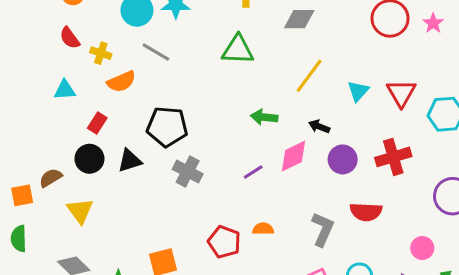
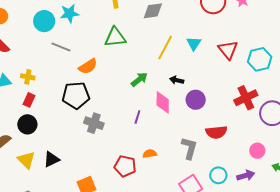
yellow cross: (101, 53) -> (28, 77), moved
orange semicircle: (121, 82) -> (88, 66), moved
cyan triangle: (358, 91) -> (194, 43), moved
green arrow: (264, 117) -> (139, 79), turned 144
pink diamond: (294, 156) -> (163, 102), turned -55
red cross: (393, 157) -> (246, 98), moved
black triangle: (130, 161) -> (52, 159), moved
purple line: (253, 172) -> (137, 117), turned -32

